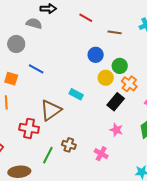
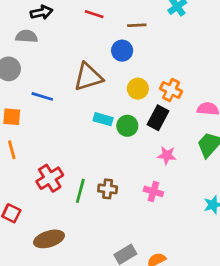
blue circle: (96, 55) -> (122, 51), moved
green circle: (120, 66) -> (127, 126), moved
brown triangle: (51, 110) -> (88, 77), moved, turned 30
red cross: (29, 128) -> (50, 178), turned -30
green line: (48, 155) -> (80, 191), moved

